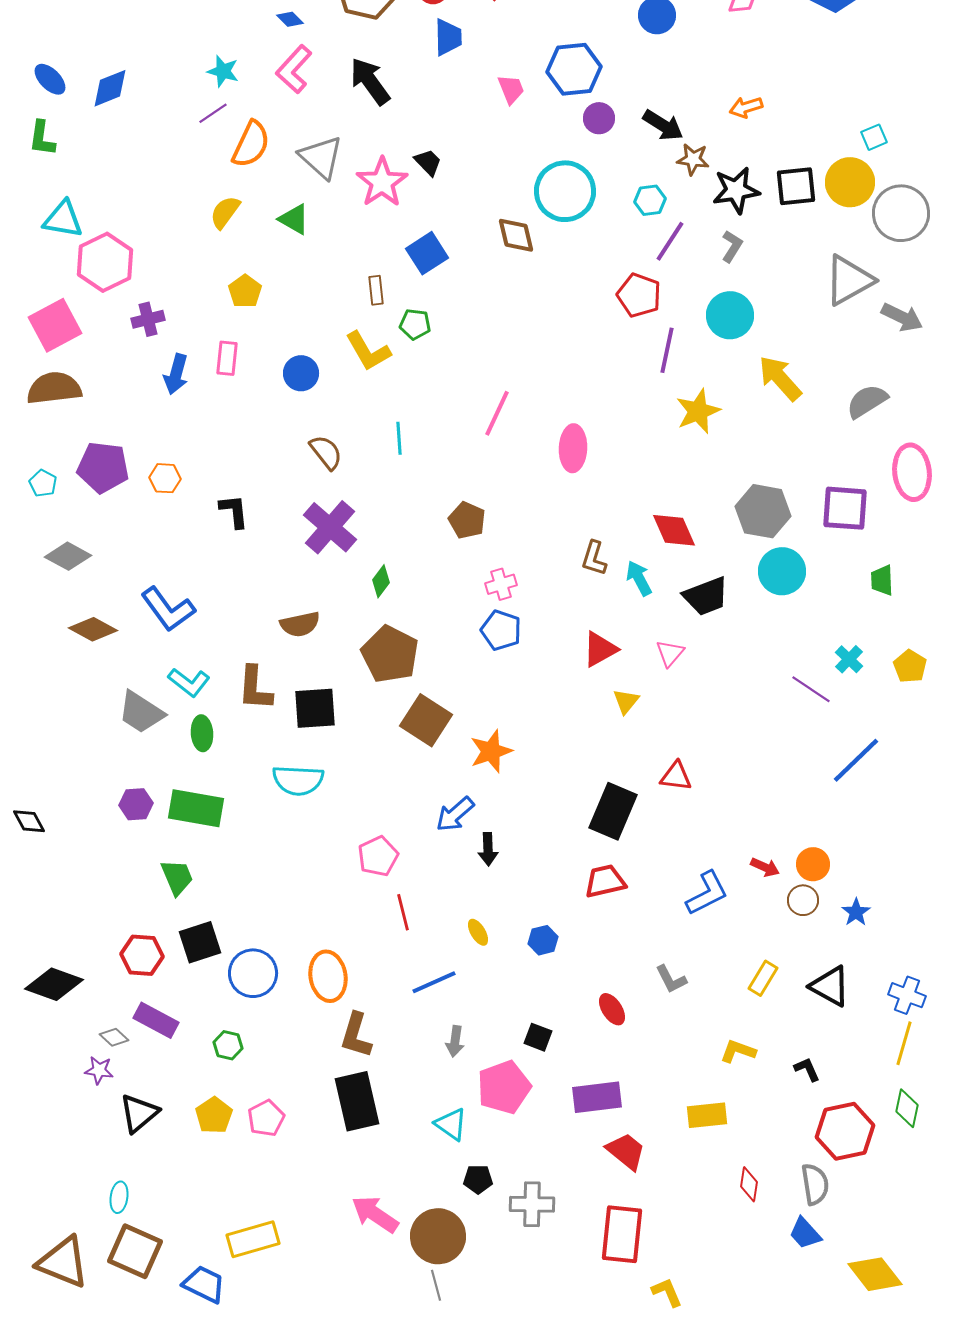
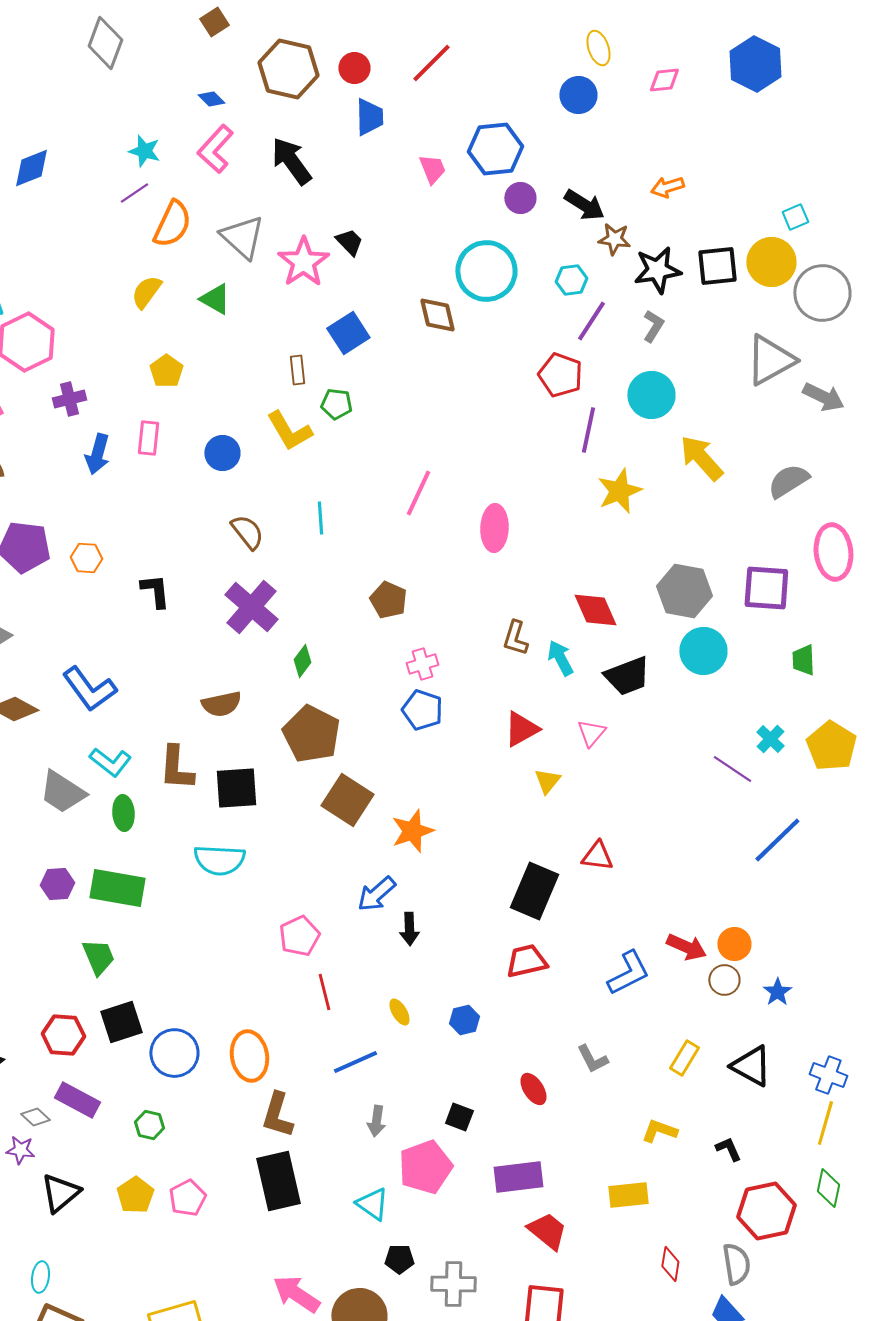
yellow pentagon: (910, 666) -> (831, 746), size x1.5
red arrow: (765, 867) -> (686, 947), size x1.4

